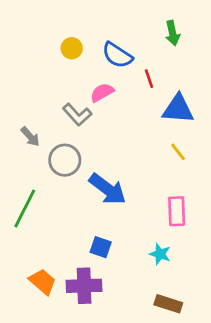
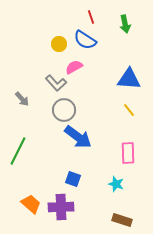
yellow circle: (72, 48) -> (59, 44), moved
red line: (149, 79) -> (91, 17), moved
gray circle: (65, 160) -> (64, 110), moved

